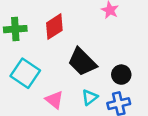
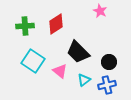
pink triangle: (54, 100) -> (60, 71), moved

